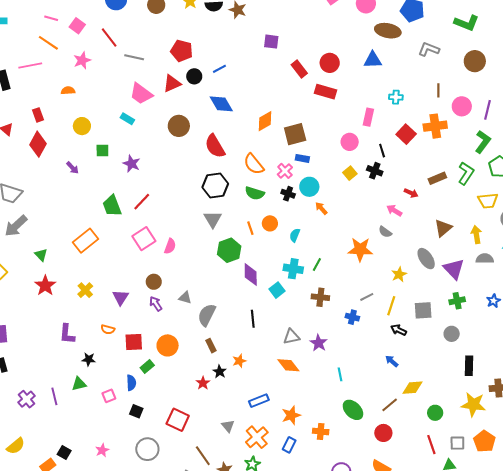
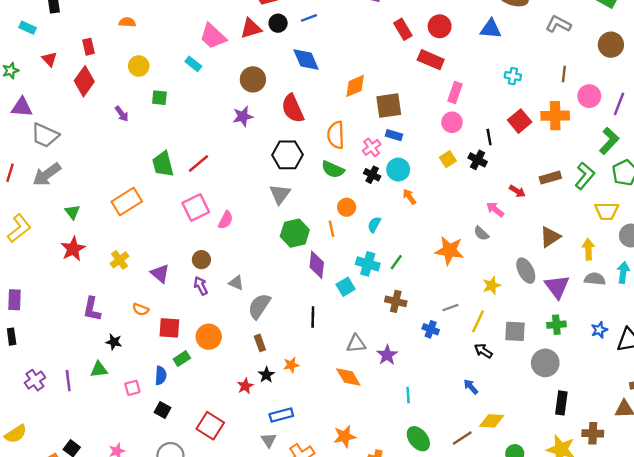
pink rectangle: (368, 117) -> (455, 93), moved
purple star: (132, 164) -> (243, 116), moved, turned 30
orange semicircle: (254, 164) -> (336, 135), turned 30
orange line: (250, 228) -> (332, 229), moved
purple triangle: (121, 297) -> (160, 273), turned -30
gray circle: (452, 334) -> (545, 363), size x1.5
blue rectangle: (259, 401) -> (281, 415), moved

